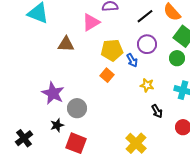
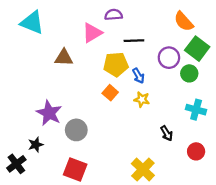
black line: (145, 16) -> (134, 41), moved, turned 36
purple circle: (147, 44) -> (169, 58), moved
yellow star: (147, 85) -> (142, 99), moved
black star: (57, 125) -> (36, 145), moved

